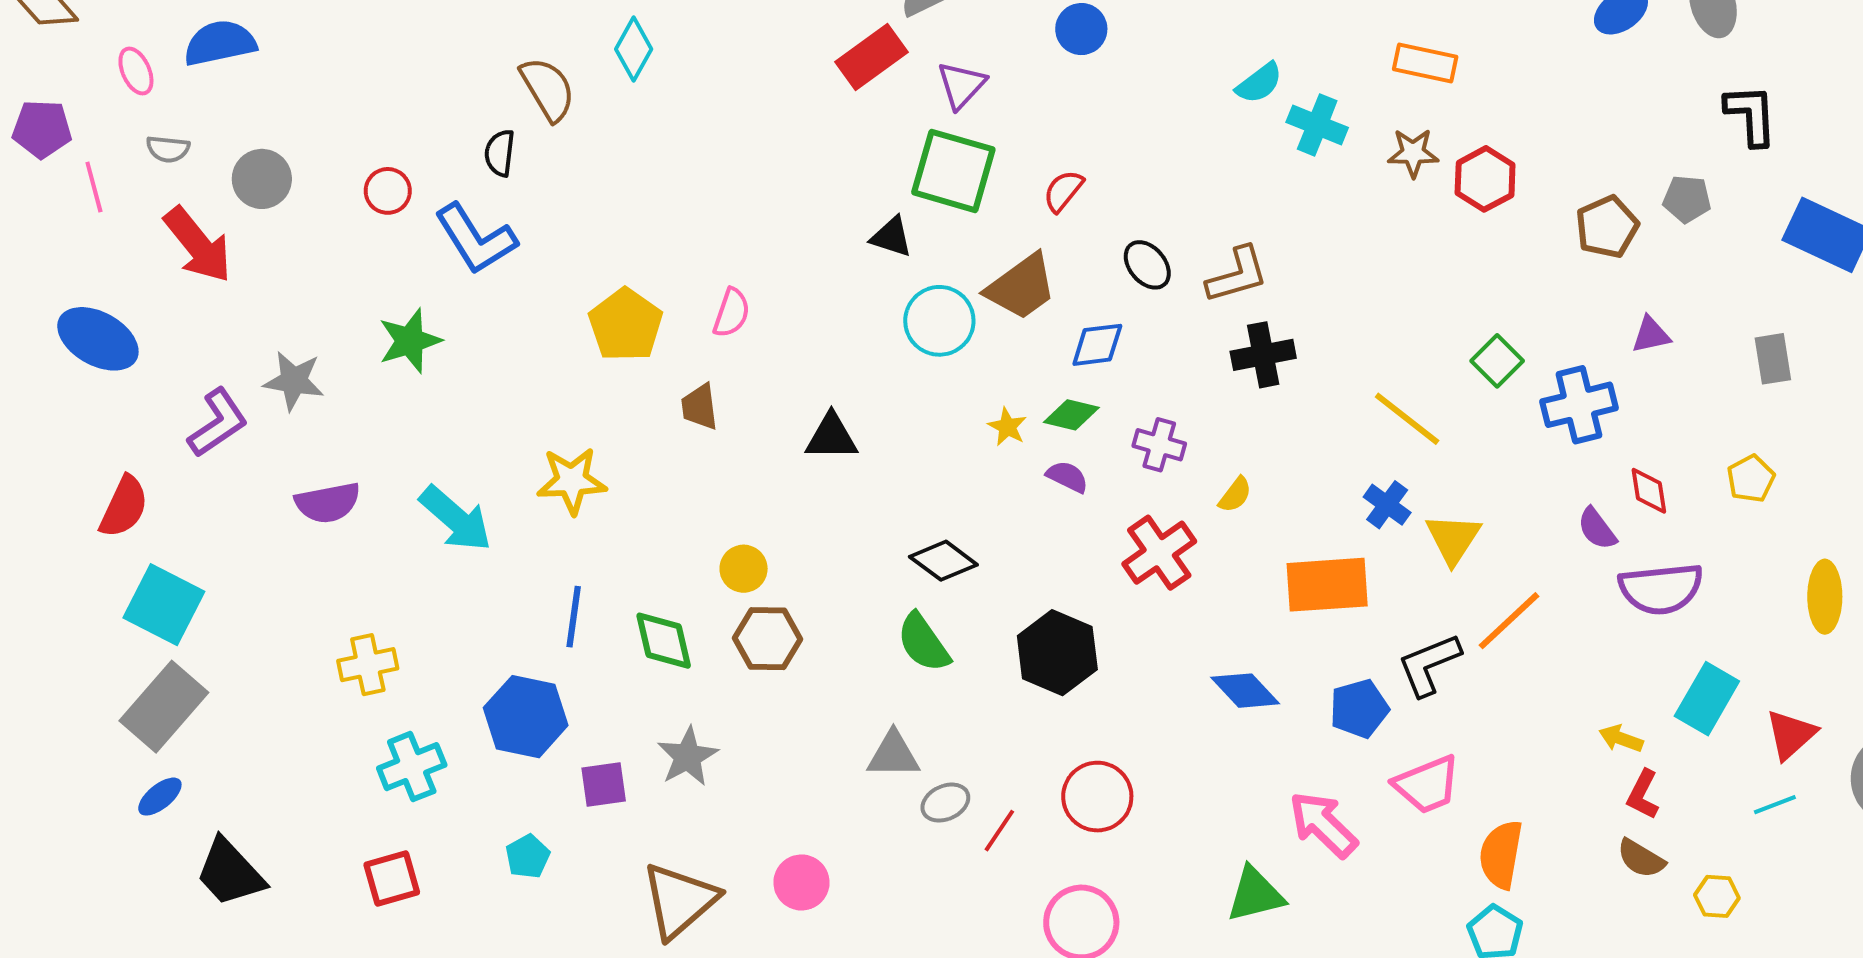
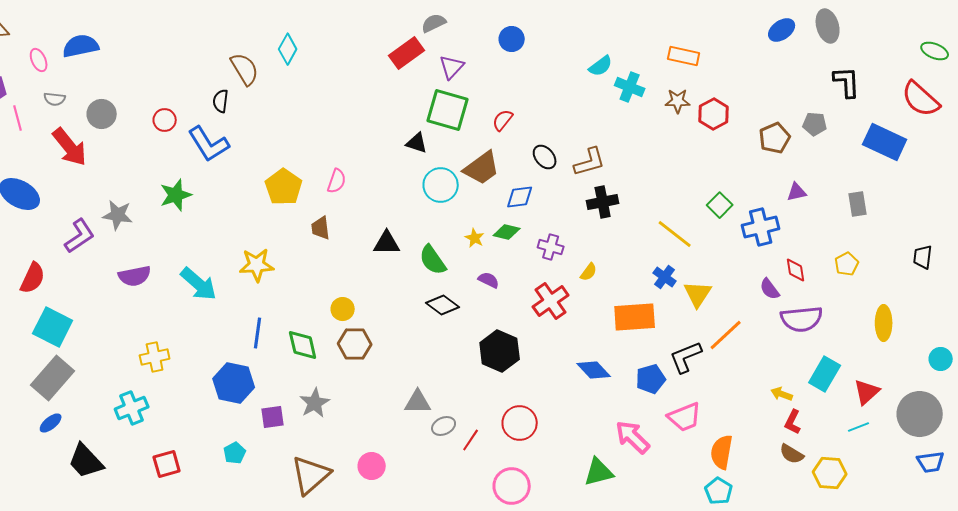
purple semicircle: (1067, 477) -> (489, 280), moved
green semicircle: (923, 643) -> (433, 260), moved
cyan cross: (412, 767) -> (132, 408), moved
yellow hexagon: (1717, 896) -> (830, 473), size x1.5

